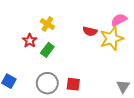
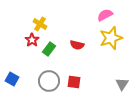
pink semicircle: (119, 20) -> (105, 15), moved
yellow cross: (47, 24) -> (40, 24), moved
red semicircle: (90, 31) -> (77, 45), moved

